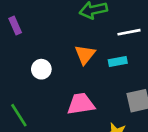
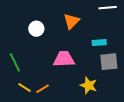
cyan rectangle: (118, 62) -> (99, 43), moved

